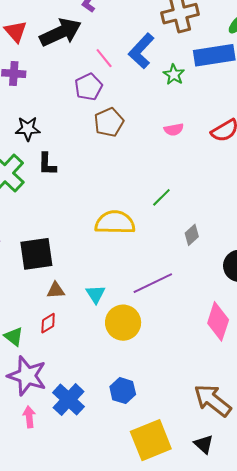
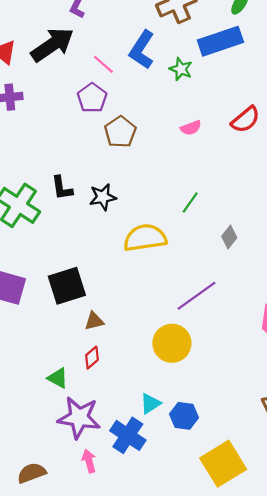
black star: (28, 129) -> (103, 197), moved
cyan triangle: (96, 294) -> (150, 403), moved, turned 40

